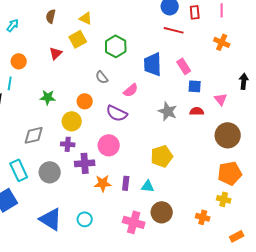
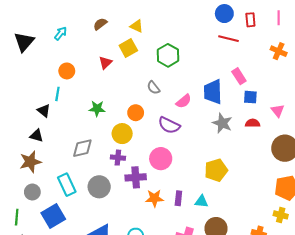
brown semicircle: (51, 16) -> (100, 24), turned 40
blue trapezoid: (153, 64) -> (213, 92), moved

